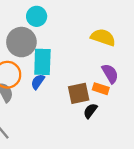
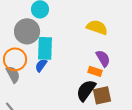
brown square: (79, 93) -> (102, 95), moved
black semicircle: (90, 111) -> (86, 90), size x1.6

